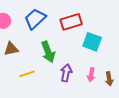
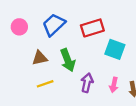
brown triangle: (11, 49) -> (40, 58), moved

